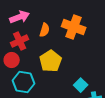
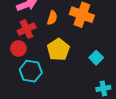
cyan square: (81, 85) -> (96, 58), moved

